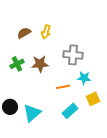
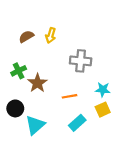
brown star: (40, 64) -> (37, 83), moved, turned -30
cyan star: (84, 78) -> (103, 90), moved
black circle: (10, 107) -> (15, 108), moved

